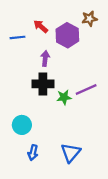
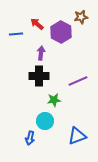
green star: (64, 97) -> (54, 100), moved
cyan circle: (22, 125) -> (45, 121), moved
blue triangle: (71, 153) -> (77, 136), moved, turned 30

